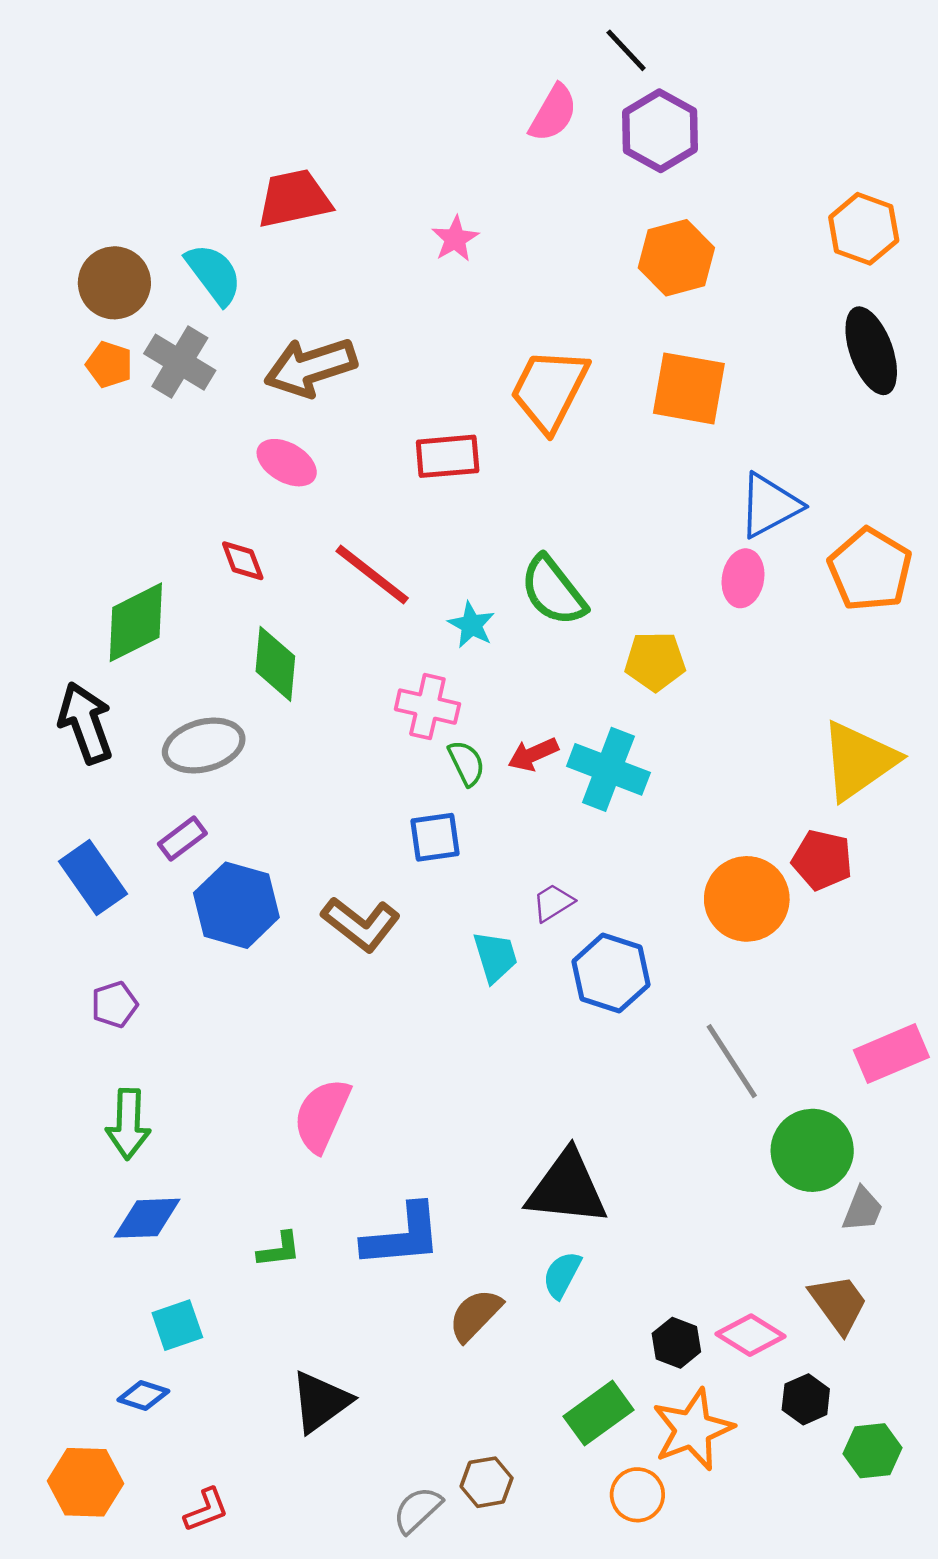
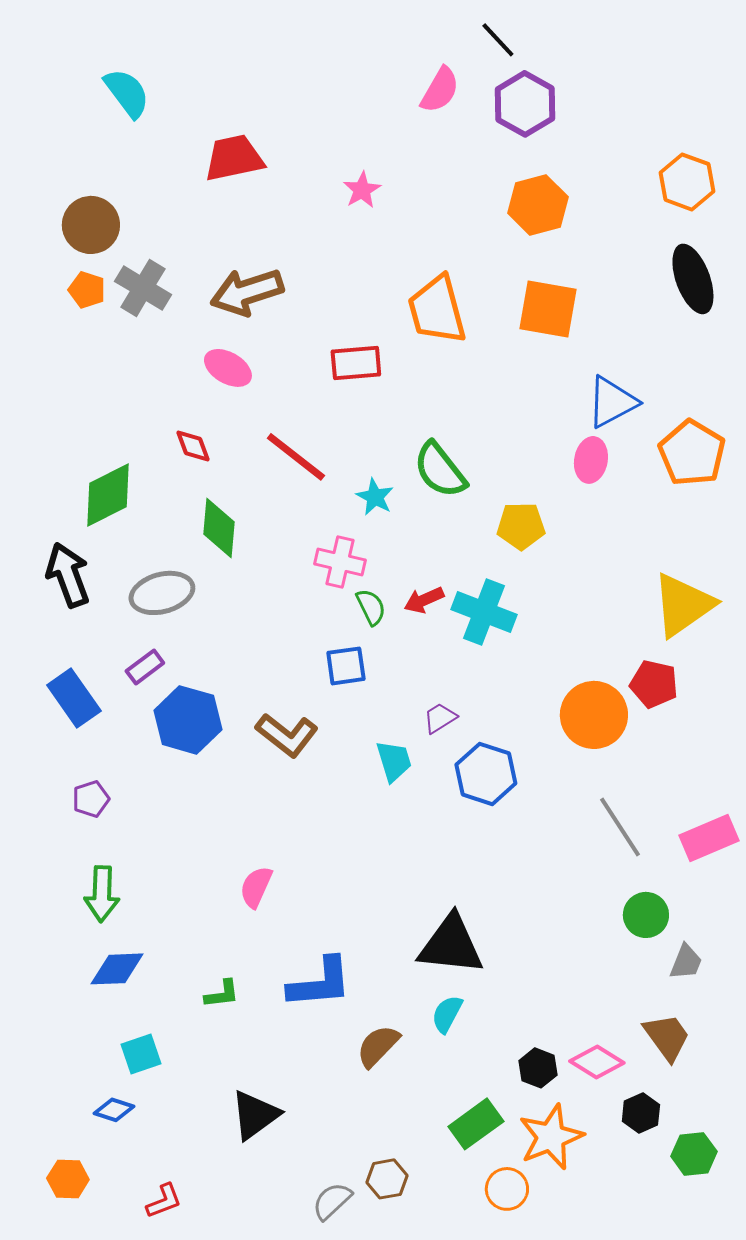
cyan semicircle: (214, 274) -> (127, 93), moved
orange trapezoid: (549, 390) -> (437, 310), turned -42
gray line: (732, 1061) -> (620, 827), moved
pink semicircle: (322, 1115) -> (256, 887), size x0.7
green circle: (812, 1150) -> (646, 915), size x0.7
orange hexagon: (85, 1482) -> (68, 1179), size x0.7

